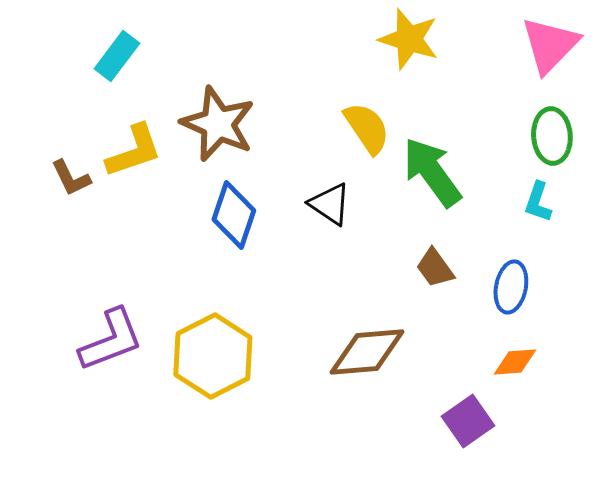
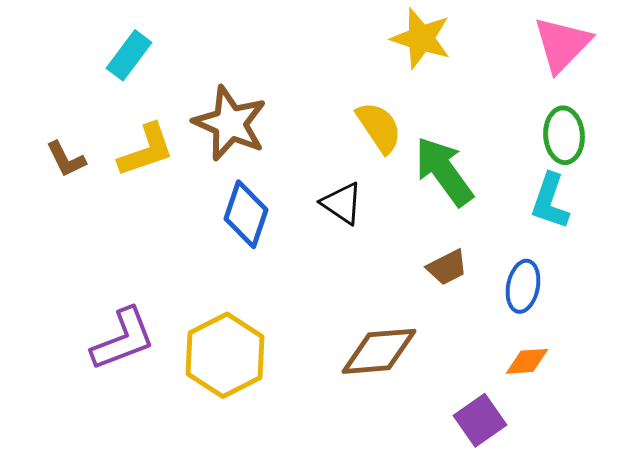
brown L-shape: (71, 178) -> (66, 159), moved
cyan L-shape: (538, 202) -> (550, 201), size x1.4
brown trapezoid: (435, 268) -> (447, 267), turned -81

